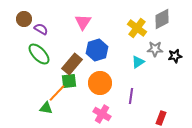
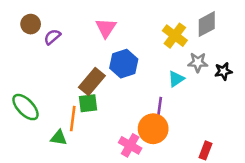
purple semicircle: (41, 29) -> (52, 37), turned -72
green ellipse: (39, 54) -> (25, 107), moved
orange circle: (100, 83) -> (153, 129), moved
orange line: (57, 93) -> (73, 119), turned -36
purple line: (131, 96) -> (160, 107), moved

